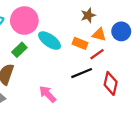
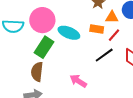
green rectangle: (19, 50) -> (44, 47), size x1.5

